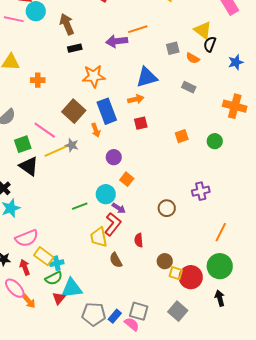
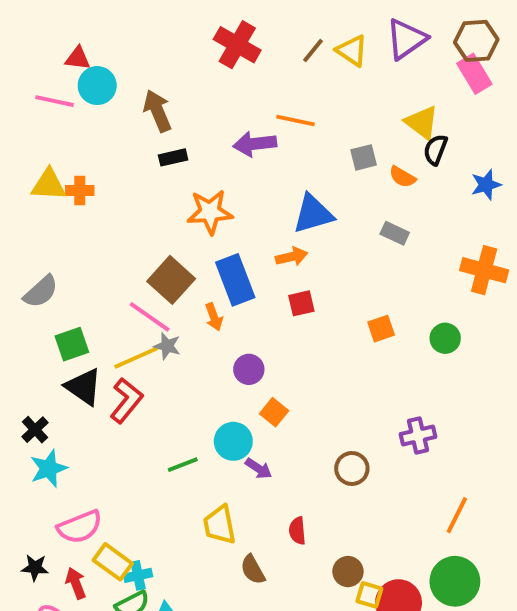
orange line: (138, 29) -> (295, 121), turned 30
orange cross: (38, 80) -> (80, 191), moved
pink line: (45, 130) -> (150, 317), moved
red L-shape: (113, 224) -> (126, 400), moved

